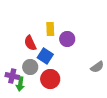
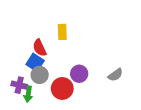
purple circle: (67, 39) -> (79, 74), moved
blue square: (45, 56) -> (35, 62), moved

